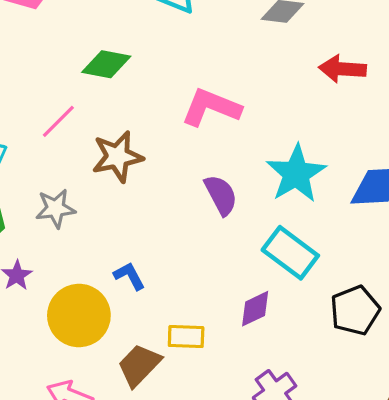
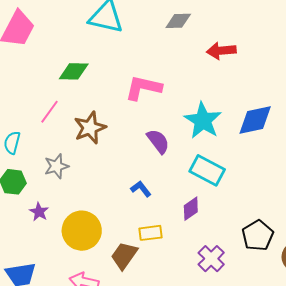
blue L-shape: (129, 276) -> (141, 189), moved
black pentagon: (355, 310) -> (258, 236), moved

